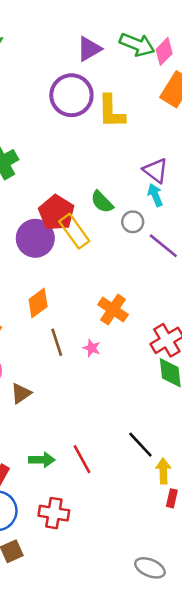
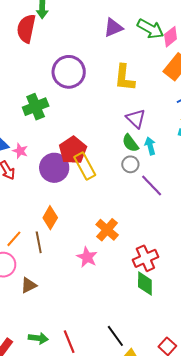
purple circle: (71, 95) -> (69, 72), moved
purple triangle: (156, 170) -> (136, 119), moved
green semicircle: (102, 202) -> (130, 143), moved
orange diamond: (38, 303) -> (50, 218), turned -30
brown line: (57, 342) -> (39, 242), moved
pink star: (92, 348) -> (87, 257), size x1.5

